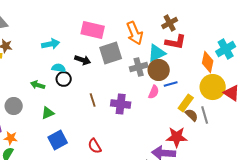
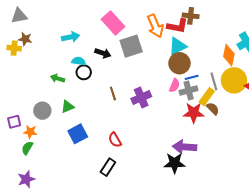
brown cross: (170, 23) -> (191, 16), turned 35
pink rectangle: (93, 30) -> (113, 23), turned 35
red L-shape: (176, 42) -> (177, 26), moved
gray cross: (139, 67) -> (189, 90), moved
purple cross: (121, 104) -> (141, 98), turned -30
gray circle: (14, 106) -> (42, 111), moved
gray line: (205, 115) -> (214, 81), moved
red star: (177, 137) -> (194, 113), moved

